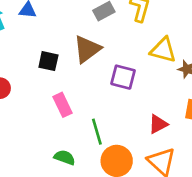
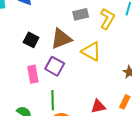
yellow triangle: (163, 50) -> (91, 51), moved
purple square: (123, 77) -> (55, 66), moved

